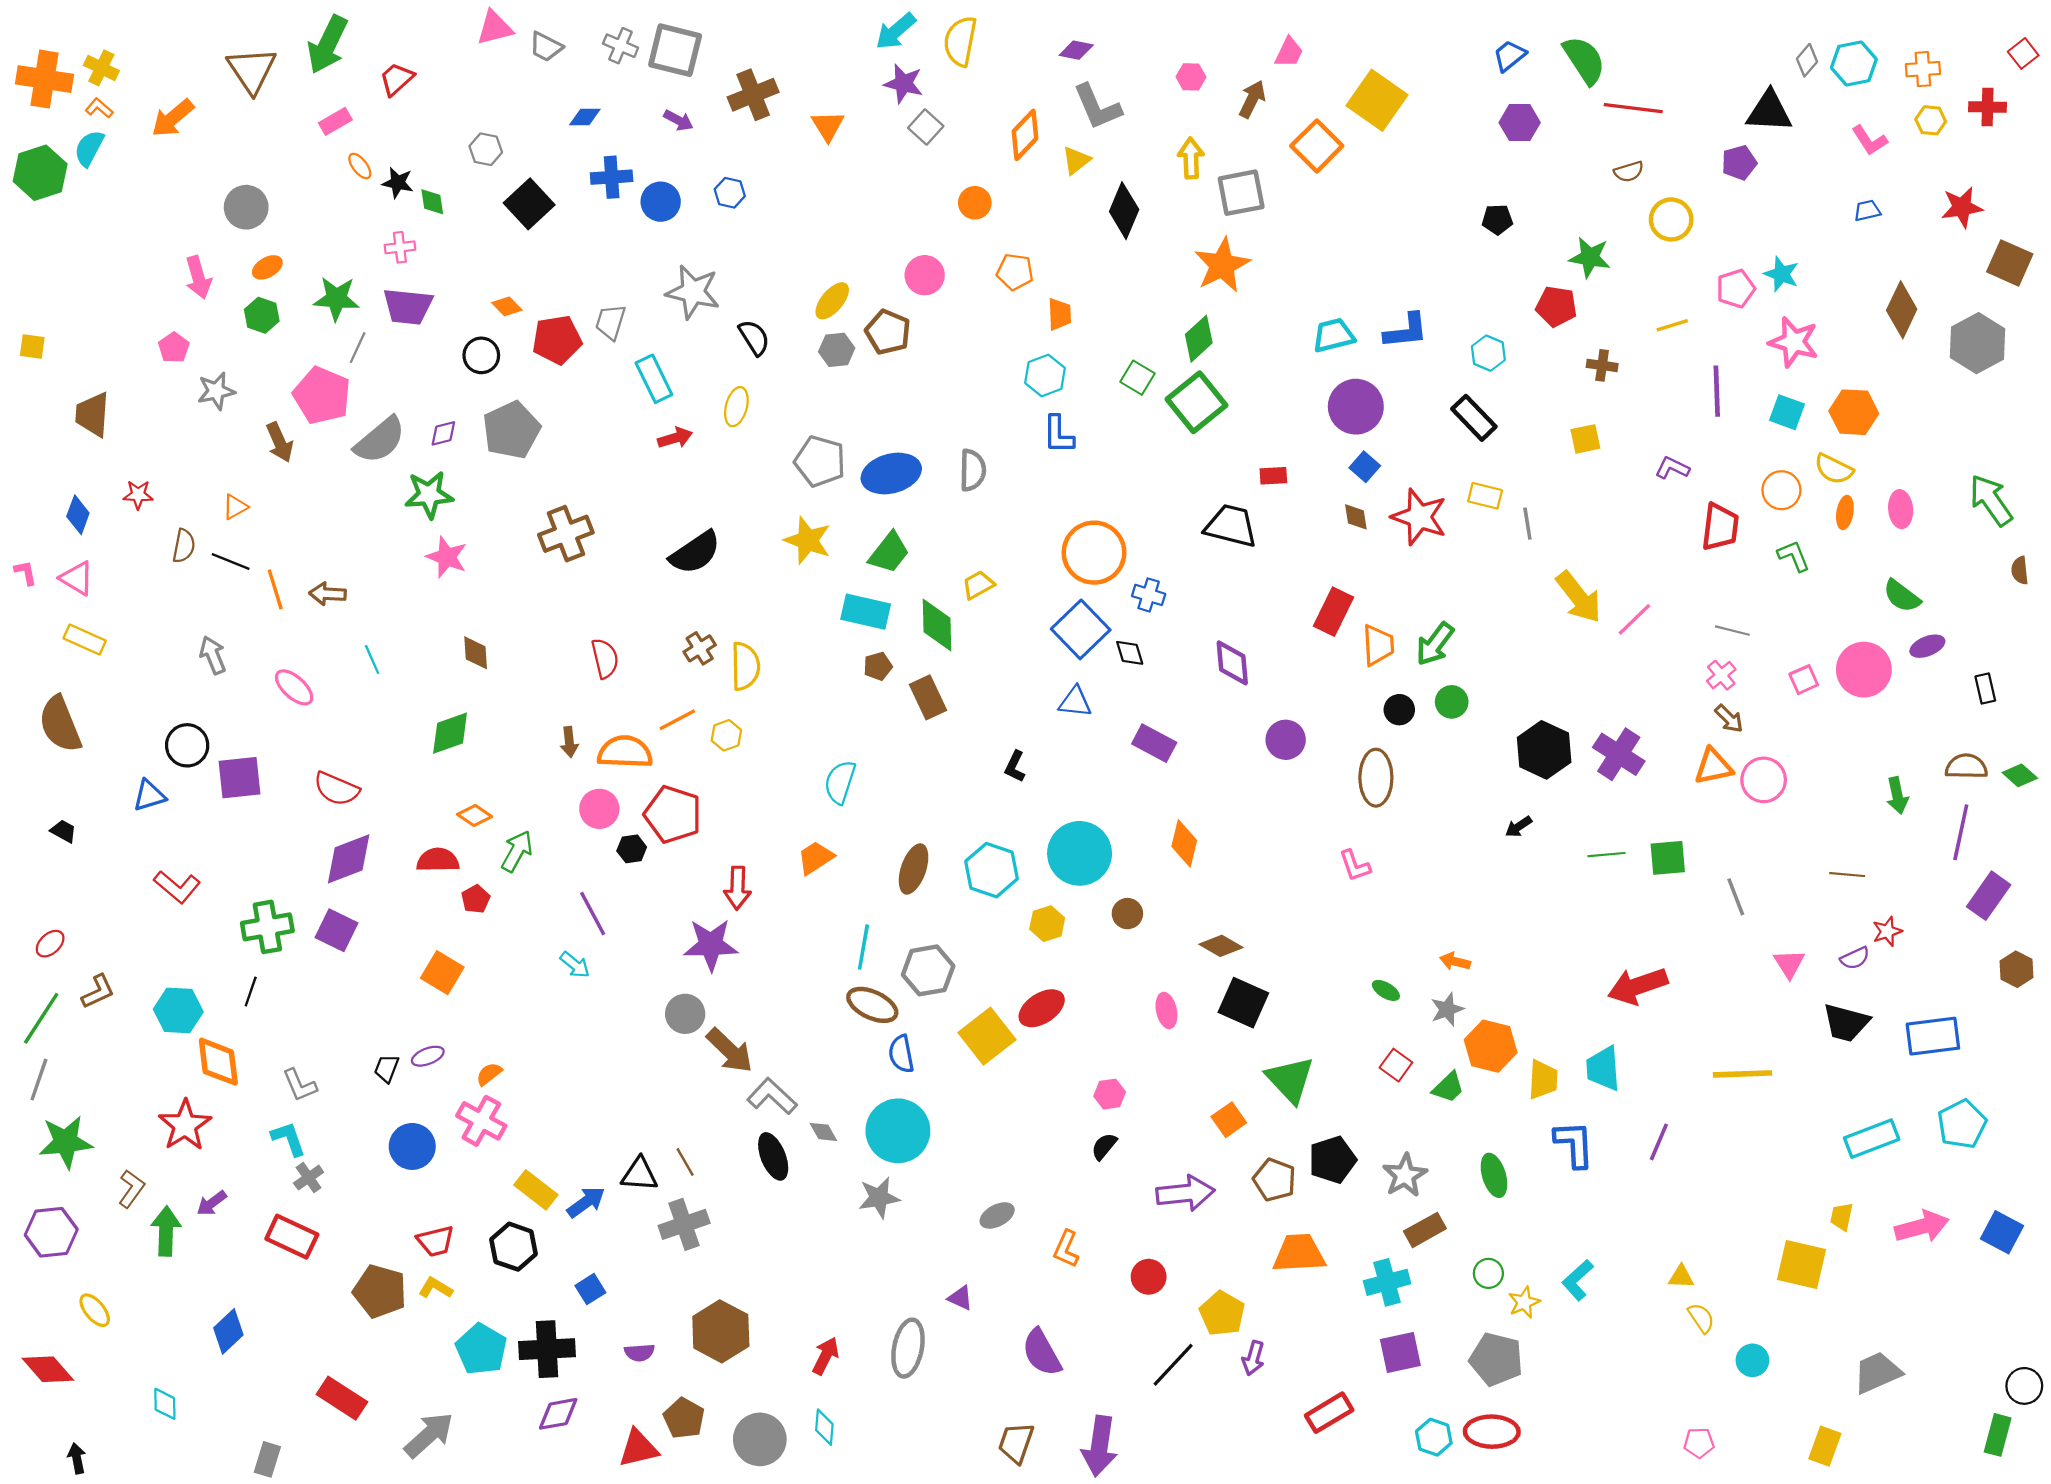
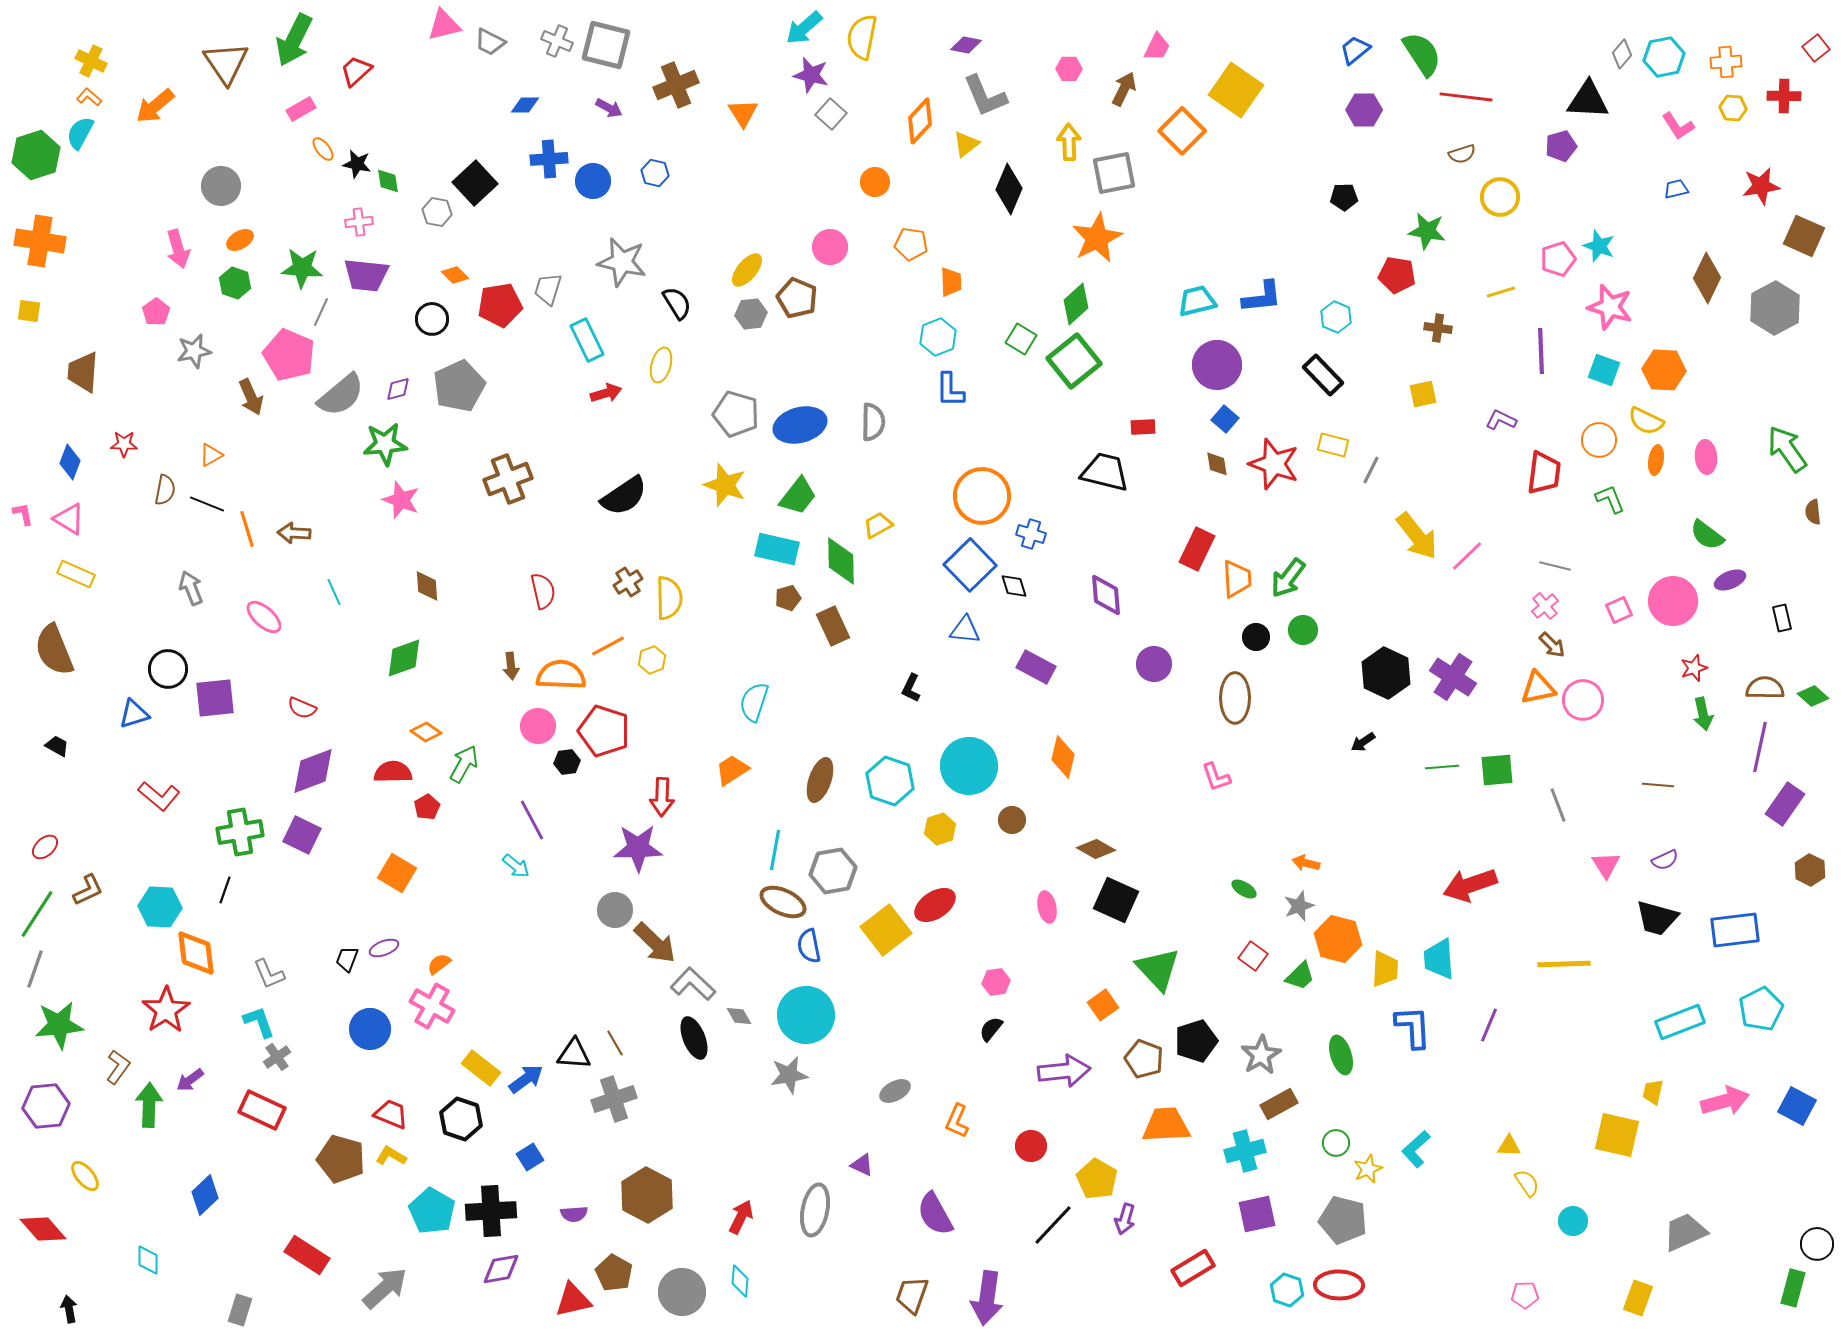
orange cross: (45, 79) -> (40, 241), moved
gray hexagon: (486, 149) -> (437, 212), moved
gray line: (1527, 524) -> (1371, 470), turned 36
red semicircle: (336, 789) -> (302, 708), size x0.7
red star: (1887, 931) -> (1694, 668), moved
red trapezoid: (436, 1241) -> (391, 1114), turned -144

